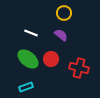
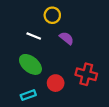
yellow circle: (64, 13) -> (52, 15), moved
red circle: (51, 59) -> (56, 83), moved

